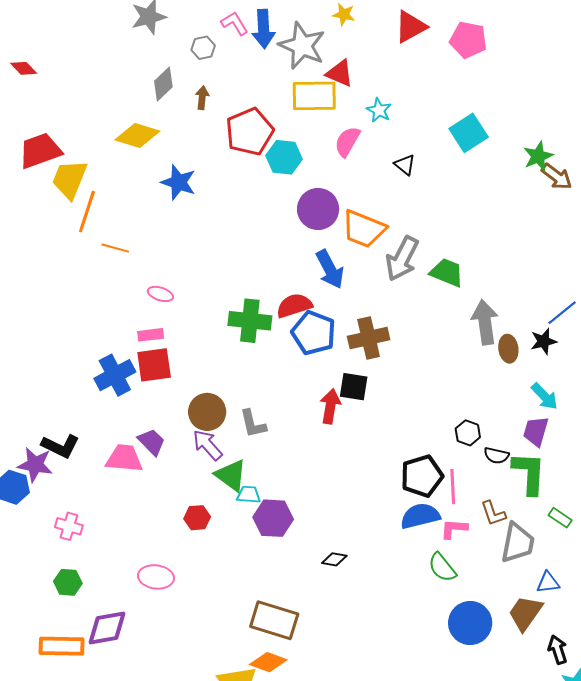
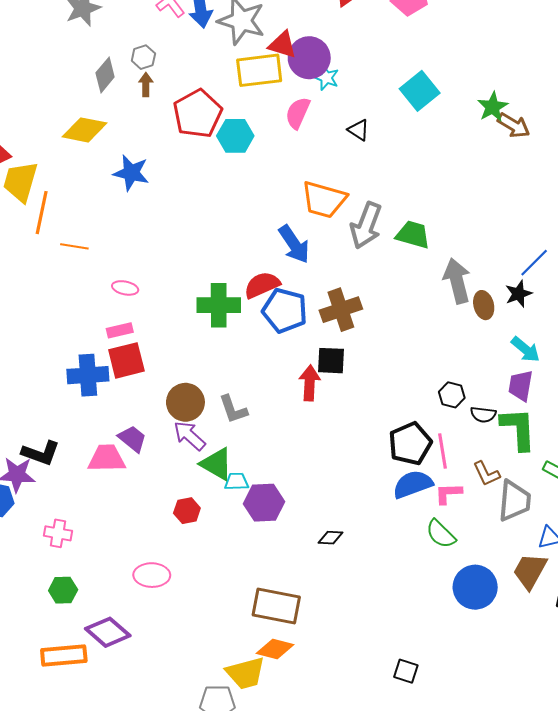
gray hexagon: (203, 48) -> (143, 57), moved
purple circle: (318, 209) -> (309, 58), moved
blue cross: (115, 375) -> (88, 375), turned 30
purple diamond: (107, 628) -> (108, 632), turned 57

